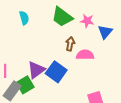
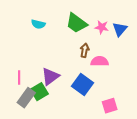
cyan semicircle: (24, 18) -> (38, 24), turned 120
blue triangle: (105, 32) -> (120, 29), moved
blue square: (56, 72) -> (83, 85), moved

